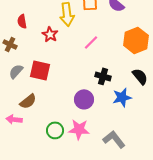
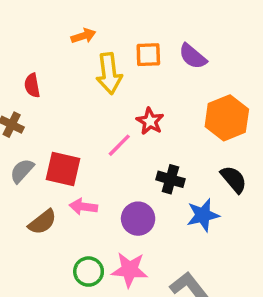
red star: (50, 34) -> (150, 121), moved
pink line: (91, 42) -> (119, 145), moved
pink arrow: (14, 119) -> (83, 207), moved

